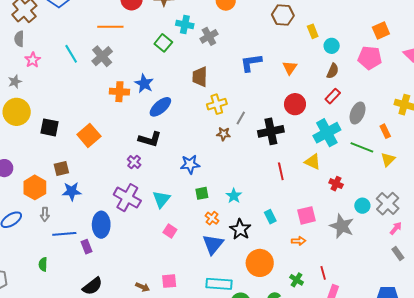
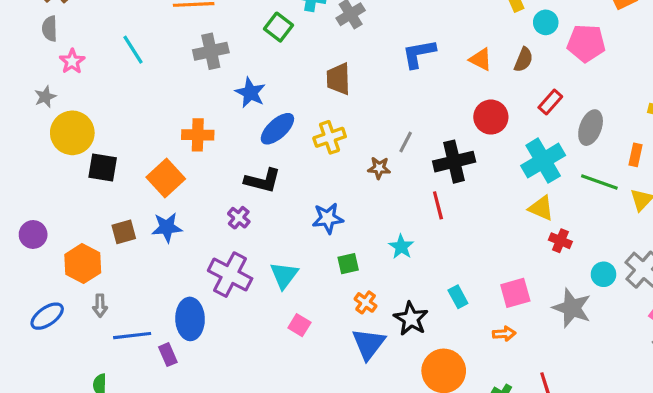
gray cross: (102, 56) -> (211, 51), moved, turned 30
pink pentagon: (370, 58) -> (586, 43), moved
orange triangle: (290, 68) -> (481, 59), turned -35
brown semicircle: (333, 71) -> (523, 60), moved
orange cross: (119, 92) -> (198, 135), moved
yellow cross: (217, 104) -> (330, 137), moved
yellow circle: (17, 112) -> (72, 133), moved
orange rectangle: (385, 131) -> (635, 155), turned 40
yellow triangle: (313, 162) -> (541, 208), moved
red line: (281, 171) -> (438, 205), moved
blue star: (72, 191) -> (167, 227), moved
cyan star: (234, 196) -> (401, 247), moved

